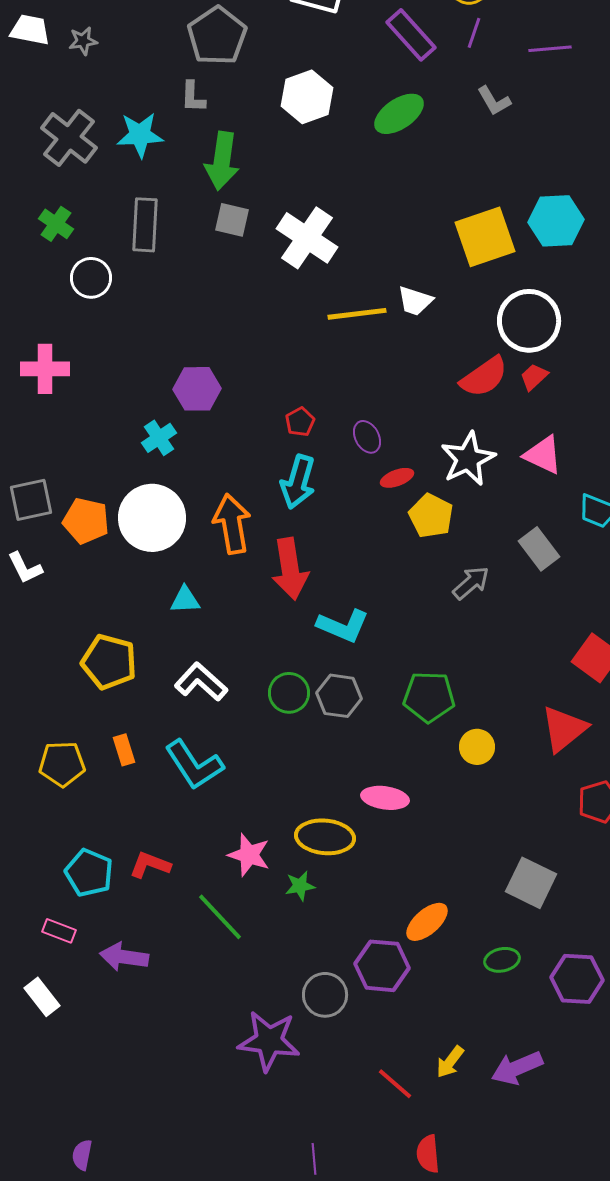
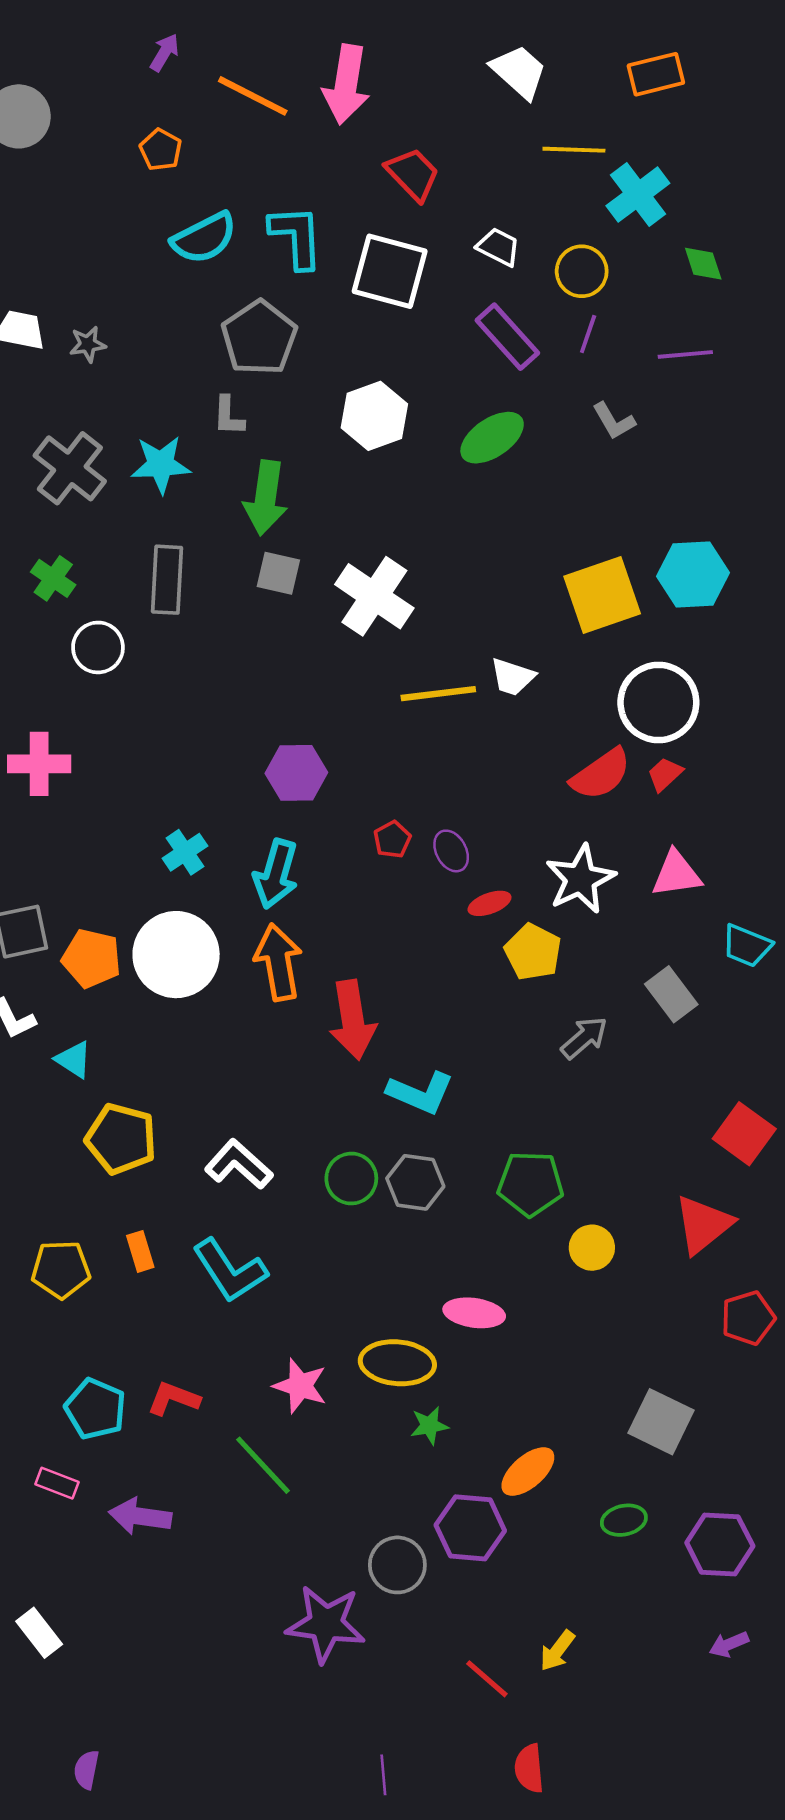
purple hexagon: (197, 389) -> (296, 773), moved
red pentagon: (300, 422) -> (392, 839), moved
pink triangle: (543, 455) -> (676, 874), turned -33
cyan arrow: (298, 482) -> (276, 874), moved
cyan triangle: (185, 600) -> (74, 1060), moved, turned 36
green star: (300, 886) -> (429, 1425), moved
white rectangle: (42, 997) -> (39, 1633), moved
purple arrow: (517, 1068) -> (729, 1644), moved, size x0.6

